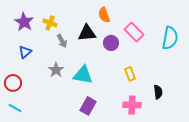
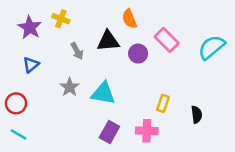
yellow cross: (50, 23) -> (61, 19), moved
cyan semicircle: (170, 38) -> (212, 47), turned -140
yellow rectangle: (130, 74) -> (163, 103), moved, turned 40
pink cross: (132, 105) -> (147, 131), moved

